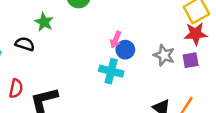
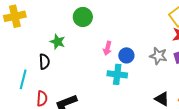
pink arrow: (116, 40) -> (107, 48), moved
black semicircle: (25, 44) -> (44, 62), turned 77

